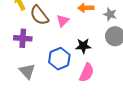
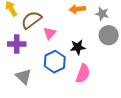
brown semicircle: (39, 15) -> (31, 20), turned 95
pink triangle: (63, 21) -> (50, 33), moved

